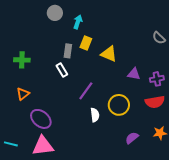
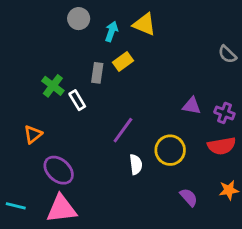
yellow rectangle: (86, 43) -> (123, 61), turned 32
yellow triangle: (109, 54) -> (144, 24), moved
green cross: (22, 60) -> (53, 86), moved, turned 35
white rectangle: (62, 70) -> (77, 100), moved
purple cross: (157, 79) -> (224, 113), turned 32
purple semicircle: (132, 138) -> (189, 197), turned 88

